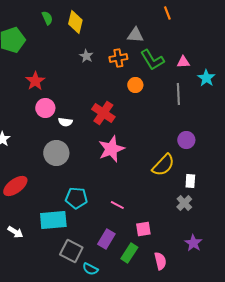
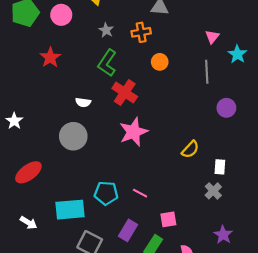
green L-shape: (152, 60) -> (107, 63), moved, turned 65
pink triangle: (183, 62) -> (212, 37), turned -48
pink circle: (45, 108) -> (61, 15), moved
purple circle: (186, 140) -> (226, 108), moved
yellow semicircle: (163, 165) -> (190, 149), size x0.7
cyan pentagon: (76, 198) -> (106, 193), moved

